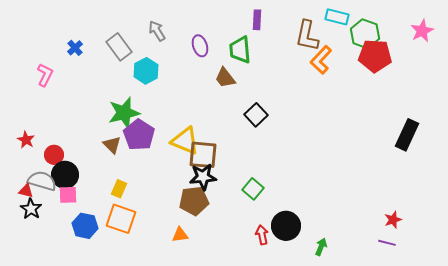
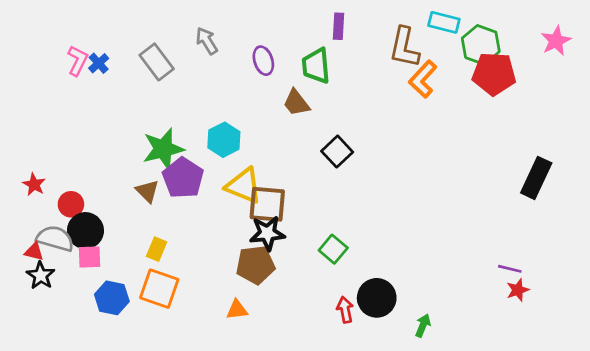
cyan hexagon: (146, 71) -> (224, 140), moved
pink L-shape: (45, 75) -> (78, 61), moved
purple line: (387, 243) -> (510, 269), moved

